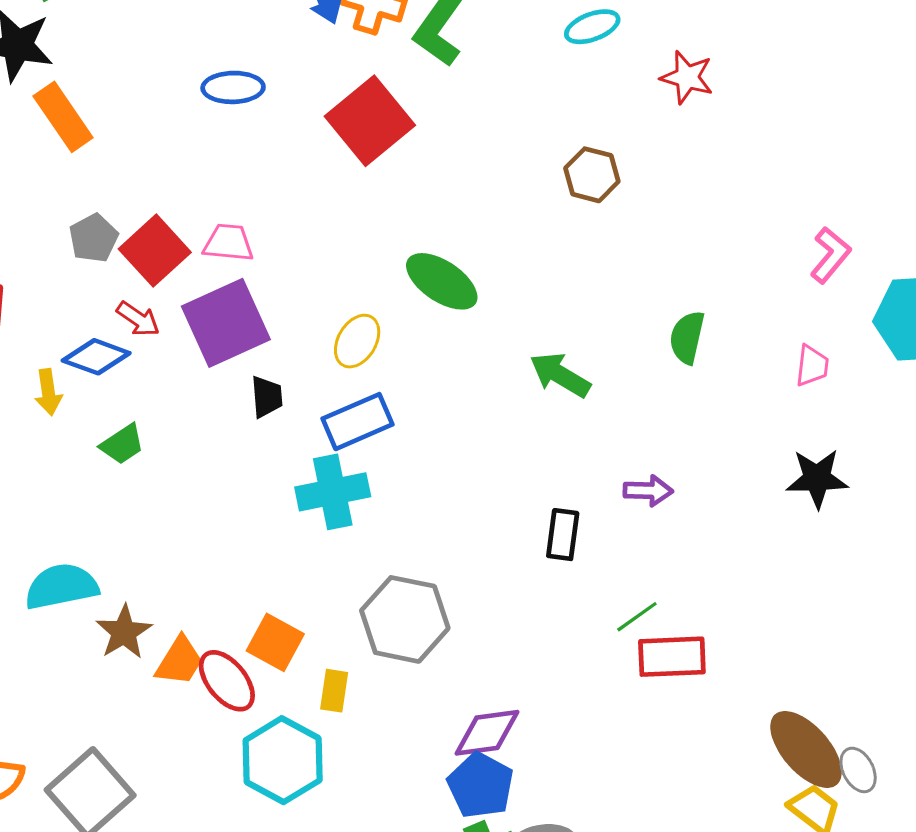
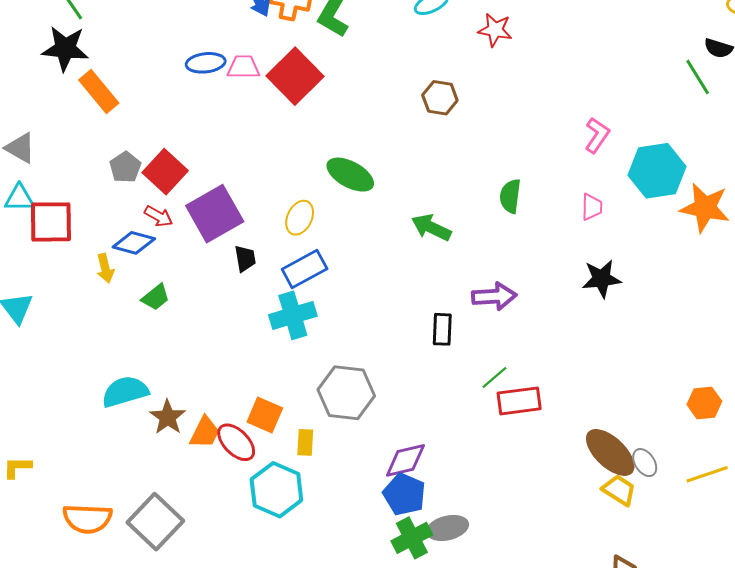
pink trapezoid: (228, 243) -> (243, 67), moved
purple arrow: (648, 491) -> (494, 296), size x1.4

